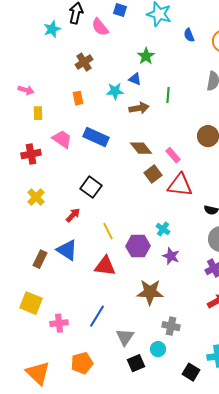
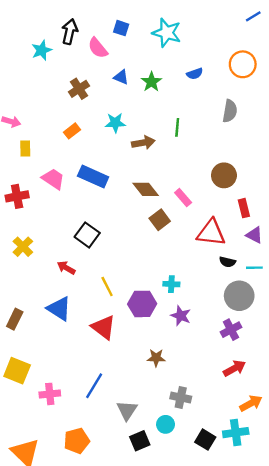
blue semicircle: (189, 35) -> (195, 74), moved, turned -88
blue triangle: (135, 79) -> (121, 77), moved
orange rectangle: (78, 98) -> (72, 131), turned 64
red triangle: (180, 185) -> (211, 233), moved
red arrow: (73, 215) -> (66, 268), turned -105
cyan cross: (163, 229) -> (171, 284), turned -32
brown rectangle: (40, 259) -> (15, 319), moved
red triangle: (105, 266) -> (104, 327), turned 30
brown star: (150, 292) -> (156, 358), size x0.6
black square: (191, 372) -> (205, 440), moved

